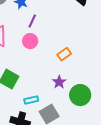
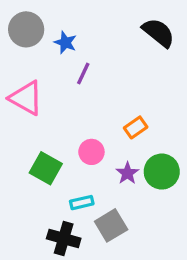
pink circle: (30, 41) -> (91, 152), moved
green circle: (80, 95) -> (162, 172), moved

